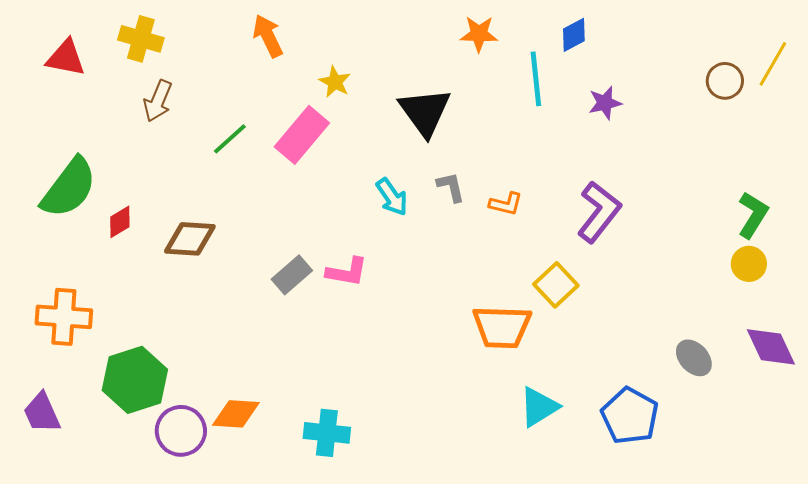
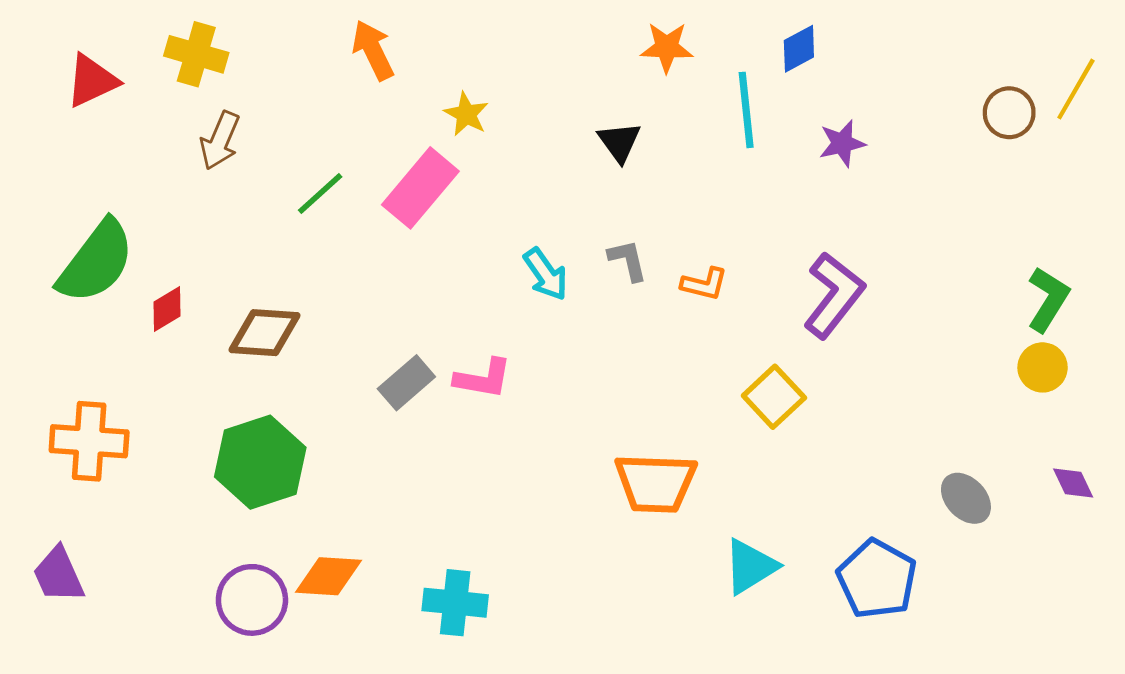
red triangle: (66, 58) -> (92, 81), turned -36
black triangle: (425, 112) -> (619, 142), moved, size x0.6
orange trapezoid: (502, 327) -> (656, 483), moved
purple diamond: (771, 347) -> (1073, 483), size x0.6
green hexagon: (135, 380) -> (260, 462), moved

